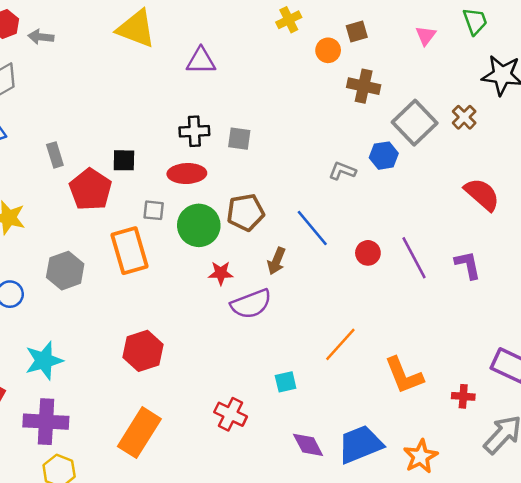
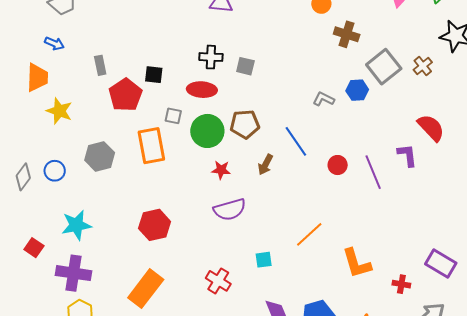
purple L-shape: (468, 265) -> (407, 155), moved
purple semicircle: (251, 304) -> (230, 210), moved

